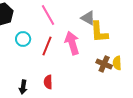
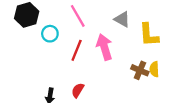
yellow L-shape: (99, 32) -> (149, 35), moved
cyan circle: (23, 39) -> (50, 34), moved
red semicircle: (48, 82) -> (78, 90), turned 32

